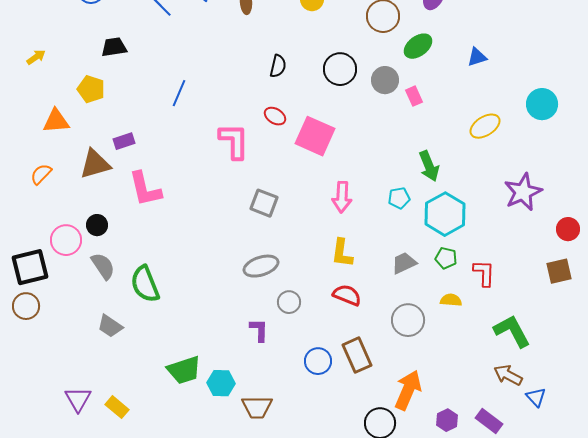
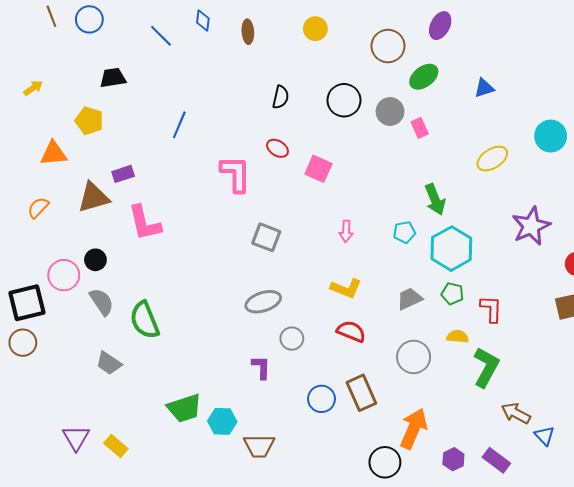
pink square: (315, 136) -> (318, 169), size x0.7
pink arrow: (342, 197) -> (346, 231), size x0.7
yellow L-shape: (342, 253) -> (346, 288), turned -76
green L-shape: (512, 331) -> (486, 367), moved, turned 57

